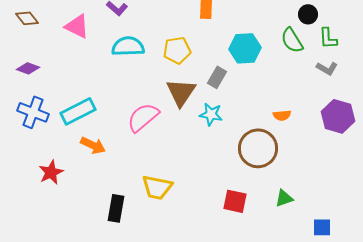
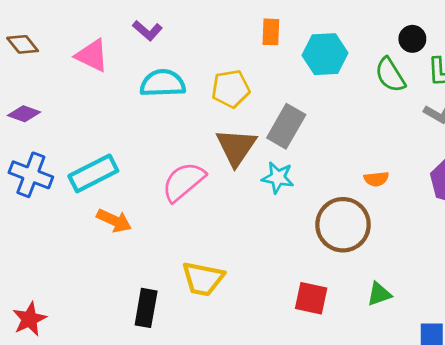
cyan hexagon: (245, 48) -> (325, 54), moved
gray rectangle: (217, 77) -> (286, 126), size x1.4
red star: (51, 172) -> (29, 319), moved

